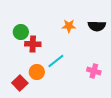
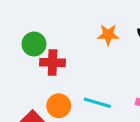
cyan line: (56, 61) -> (97, 103), moved, turned 54

